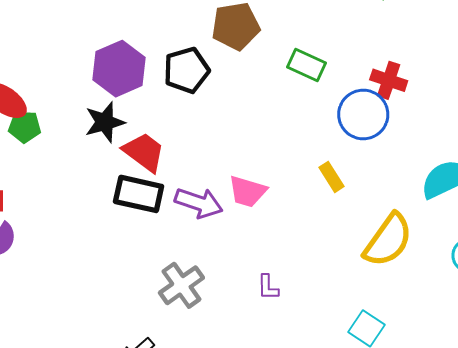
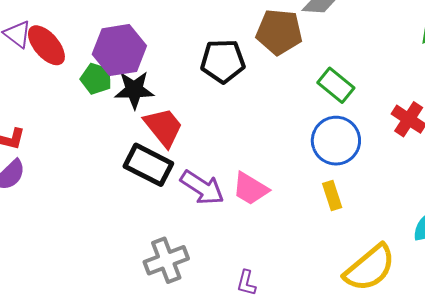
purple hexagon: (119, 69) -> (119, 50), moved
blue circle: (363, 114) -> (336, 141), moved
green pentagon: (25, 127) -> (96, 79), moved

